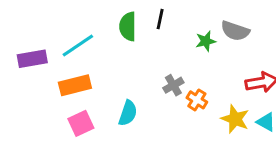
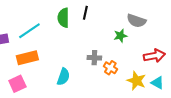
green star: (206, 41) -> (120, 36), moved
gray cross: (173, 85) -> (94, 58), turned 32
pink square: (81, 123) -> (17, 84), moved

